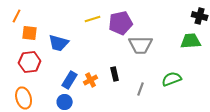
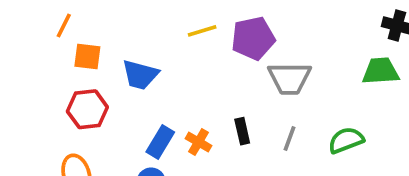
orange cross: (91, 80) -> (198, 142), turned -32
gray line: (141, 89) -> (290, 138), moved

